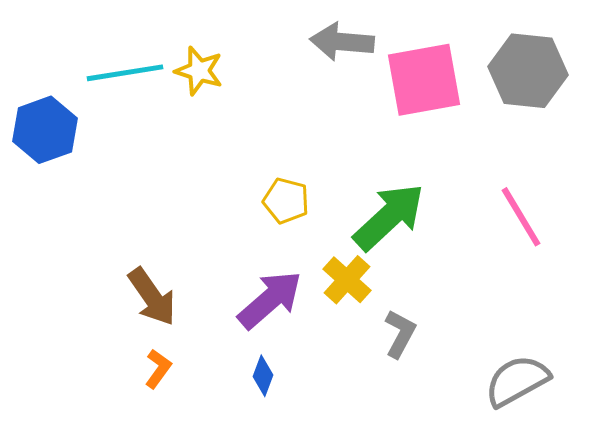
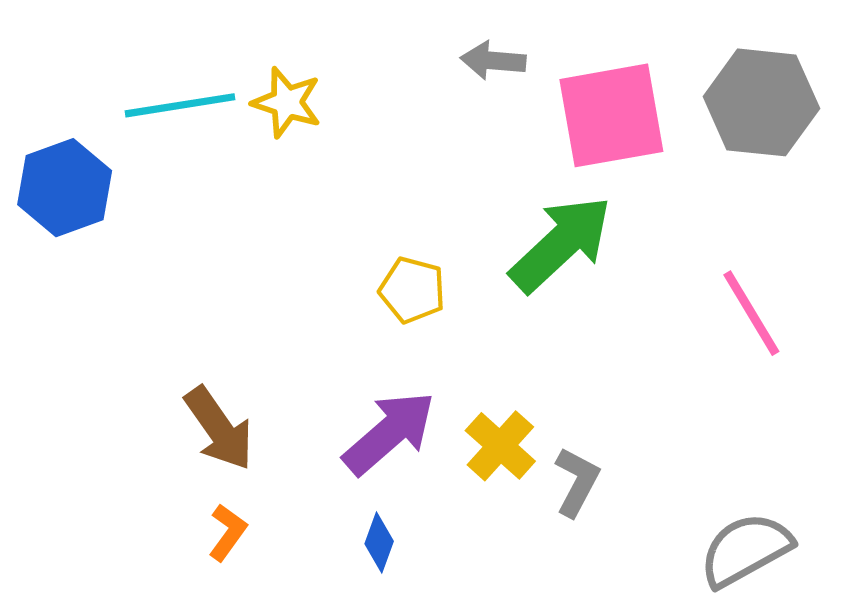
gray arrow: (342, 42) -> (493, 61), size x0.7
green arrow: (389, 217) -> (561, 244), moved
yellow cross: (347, 280) -> (500, 446), moved

